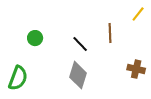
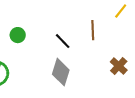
brown cross: (136, 69) -> (119, 66), turned 30

